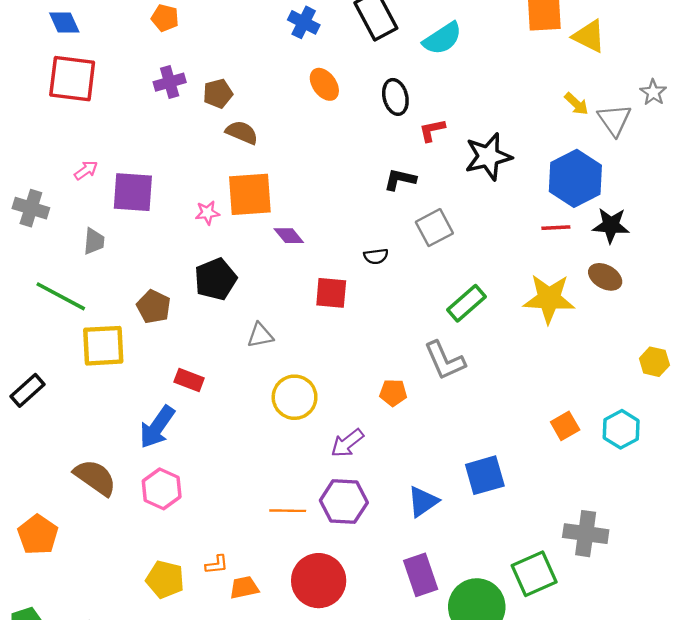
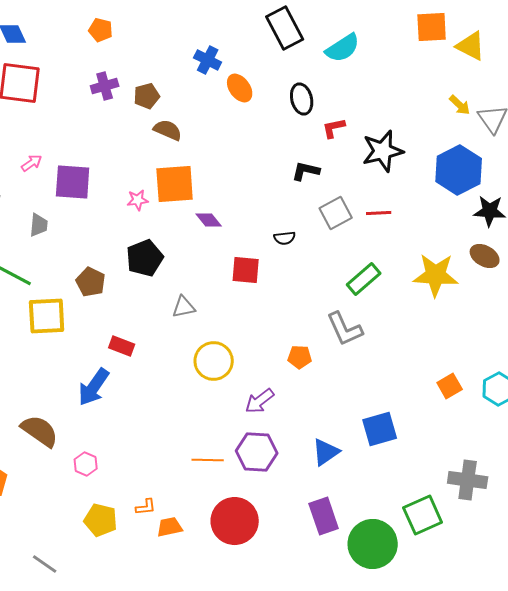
blue cross: (304, 22) -> (208, 60), moved
red line: (556, 228) -> (379, 213), moved
pink hexagon: (162, 489) -> (86, 464), moved, size x0.7

